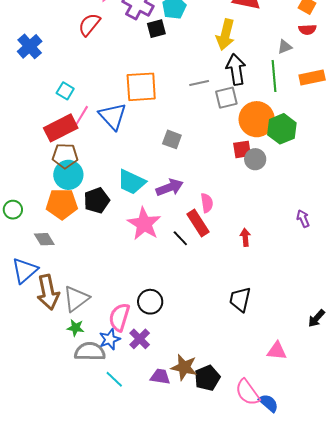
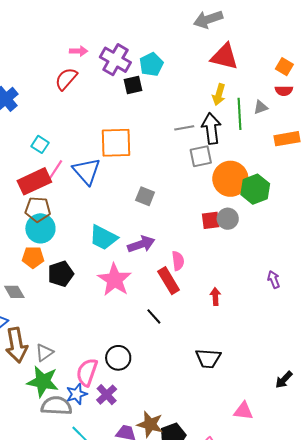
yellow arrow: (225, 35) -> (219, 95), moved, size x0.7
green line: (274, 76) -> (240, 114), moved
gray line: (199, 83) -> (184, 128), moved
red square: (242, 149) -> (211, 220), moved
black pentagon: (97, 200) -> (61, 274), moved
orange pentagon: (62, 204) -> (33, 257), size x0.7
black line: (180, 238) -> (154, 316), moved
gray triangle: (76, 299) -> (44, 353), size x0.7
black trapezoid: (240, 299) -> (208, 358), turned -100
green star: (76, 328) -> (43, 381), size x1.8

